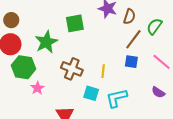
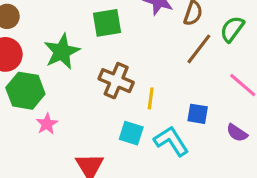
blue square: (131, 62) -> (198, 114), moved
brown cross: (72, 69) -> (116, 81), moved
cyan L-shape: (117, 98) -> (171, 141), turned 70

